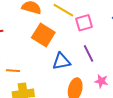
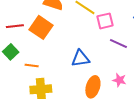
orange square: (43, 35) -> (41, 27), moved
purple line: (88, 53) -> (118, 43), moved, turned -42

